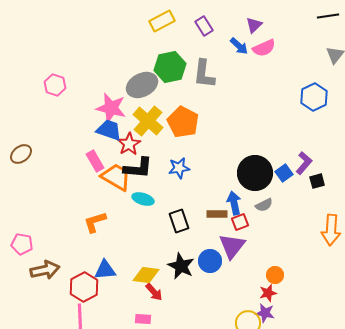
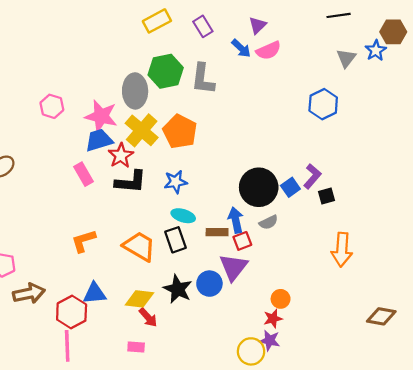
pink hexagon: (55, 85) -> (52, 106), moved
gray ellipse: (142, 85) -> (135, 91), turned -64
blue trapezoid: (109, 130) -> (99, 140), turned -36
orange trapezoid: (116, 177) -> (139, 246), moved
cyan ellipse: (143, 199) -> (183, 216), moved

